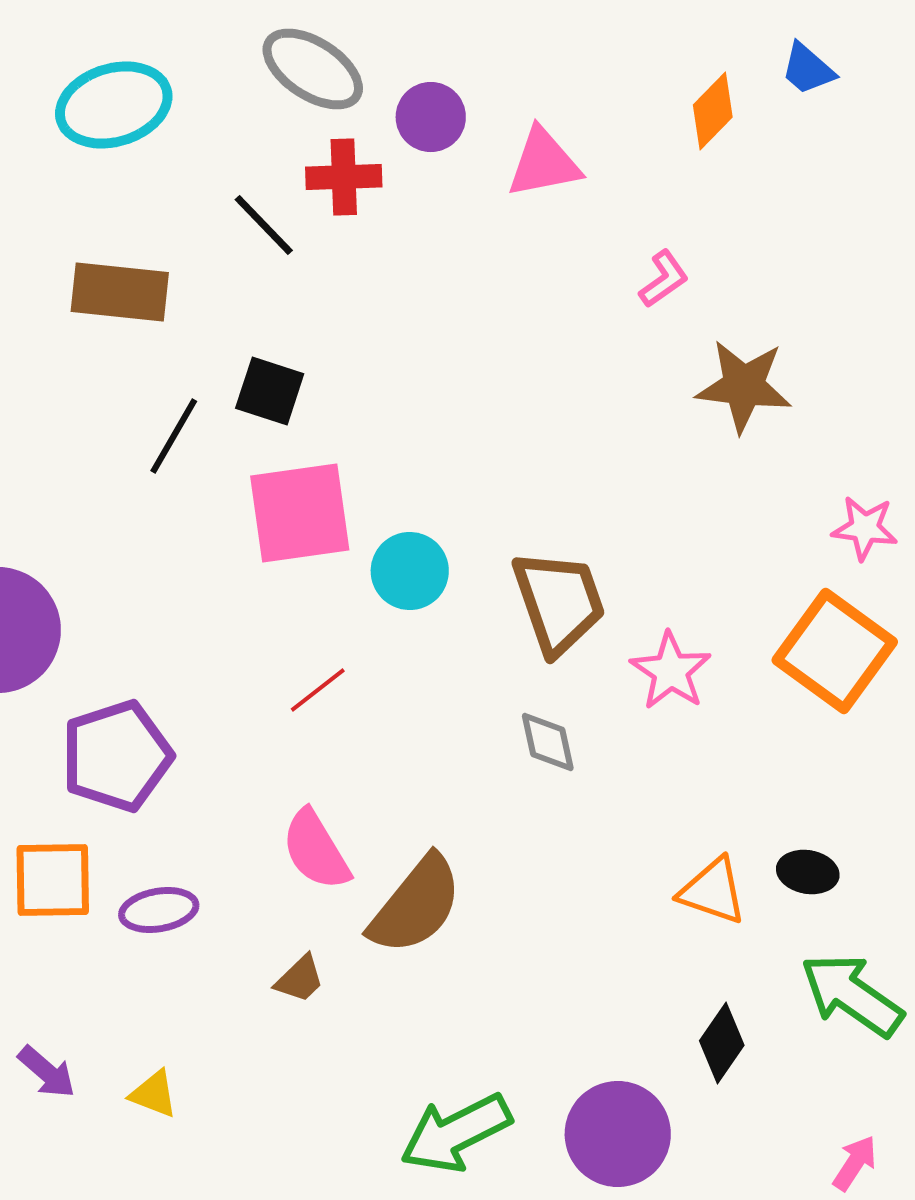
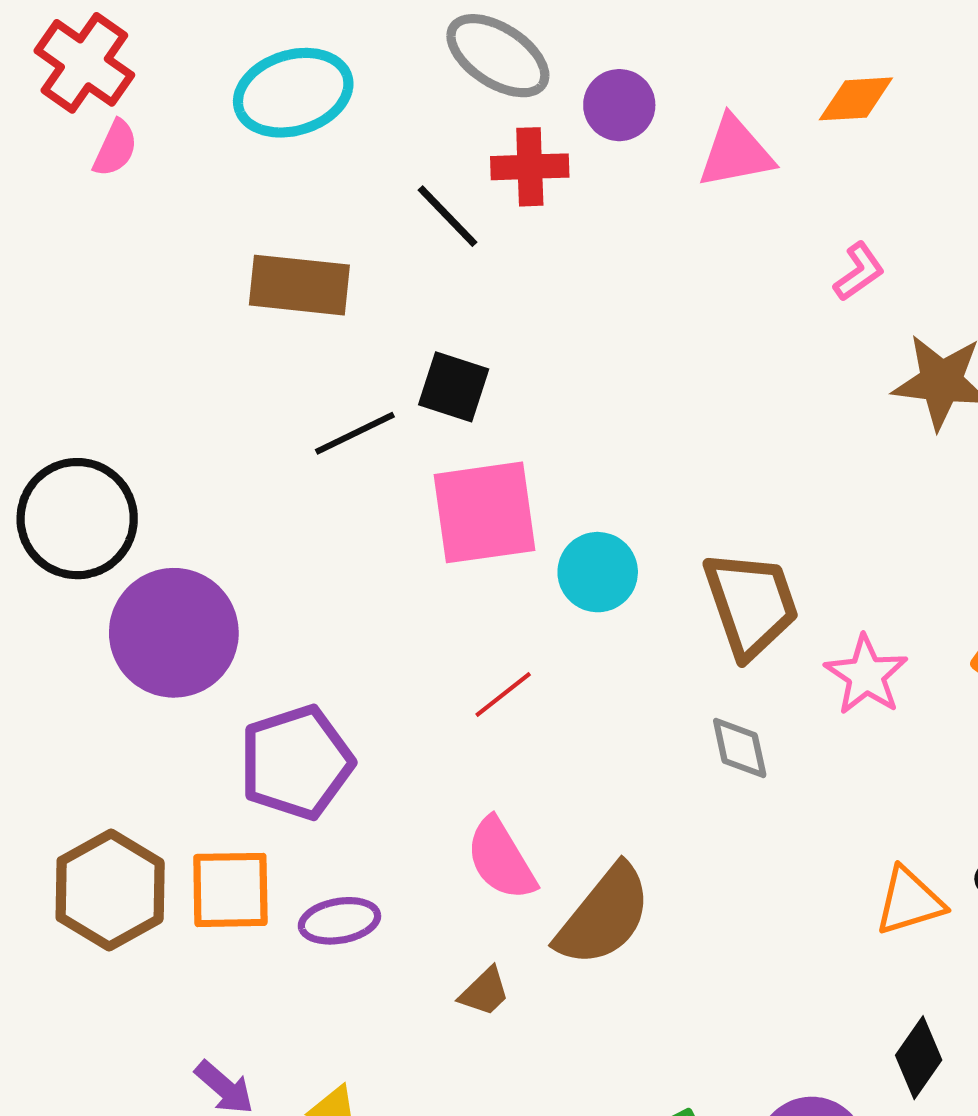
orange diamond: (713, 111) -> (856, 99), moved, turned 42
black line: (174, 436) -> (355, 433), turned 34
orange triangle: (713, 891) -> (909, 901), turned -36

